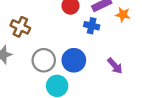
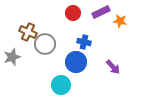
blue cross: (92, 26) -> (84, 42), moved
gray circle: (44, 60) -> (45, 44), moved

